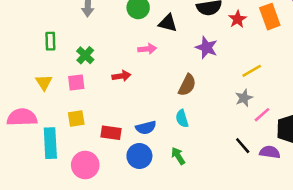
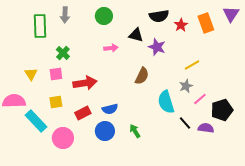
black triangle: (168, 23) -> (136, 35), moved
green rectangle: (50, 41) -> (40, 26), moved, size x1.6
red arrow: (121, 76) -> (85, 83), moved, size x1.6
cyan semicircle: (182, 119) -> (166, 102), moved, size x1.6
red rectangle: (111, 133) -> (83, 113), turned -35
cyan rectangle: (50, 143) -> (36, 121), turned -40

